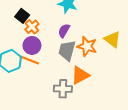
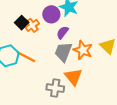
black square: (22, 16) -> (22, 23), moved
purple circle: (32, 45) -> (51, 14), moved
orange triangle: (80, 75) -> (73, 77), turned -48

